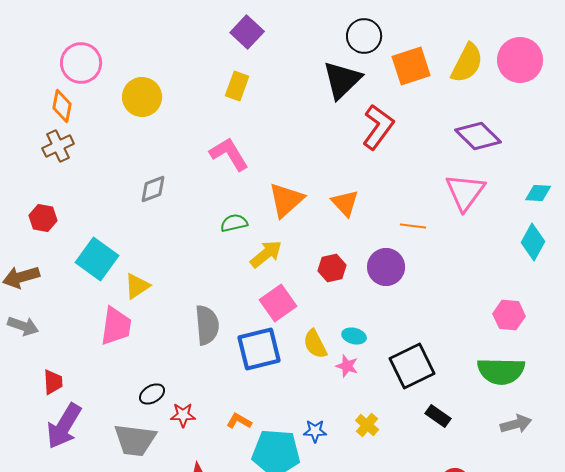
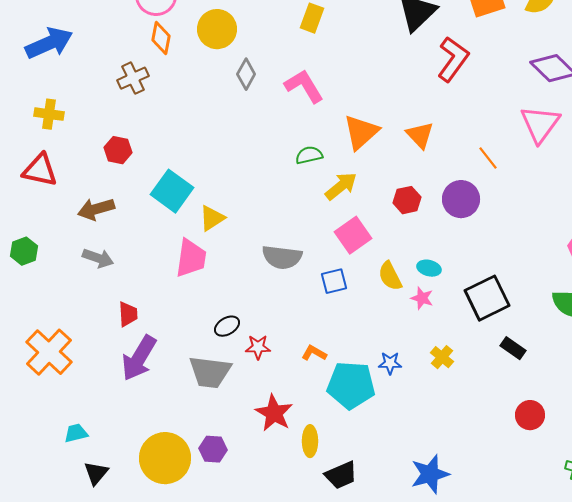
orange diamond: (62, 106) -> (161, 38), moved
gray diamond: (153, 189) -> (246, 74), moved, turned -40
orange line: (413, 226) -> (488, 158), turned 45
gray semicircle: (207, 325) -> (282, 257), turned 102
blue square: (259, 349) -> (334, 281), size x0.6

